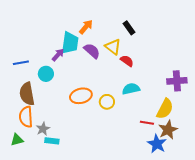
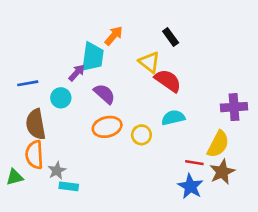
purple semicircle: (92, 51) -> (104, 94), moved
red semicircle: (127, 61) -> (168, 81), size x1.5
green triangle: (17, 140) -> (15, 177), moved
blue star: (157, 144) -> (190, 186), moved

